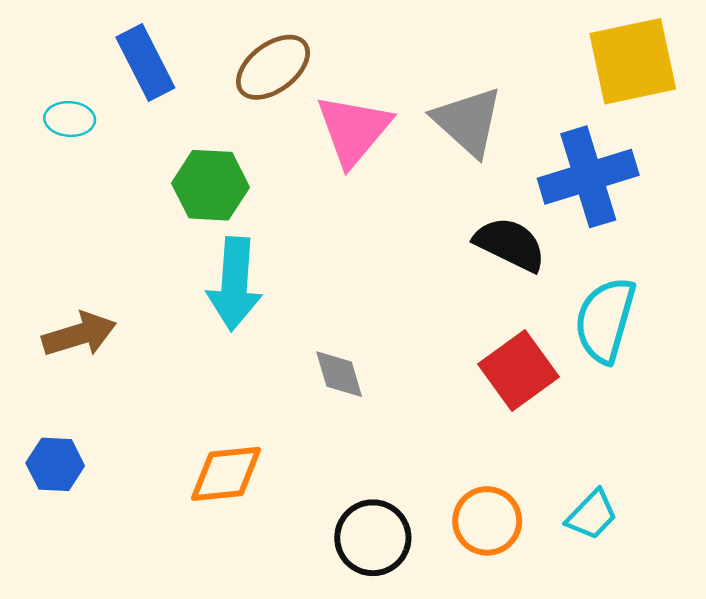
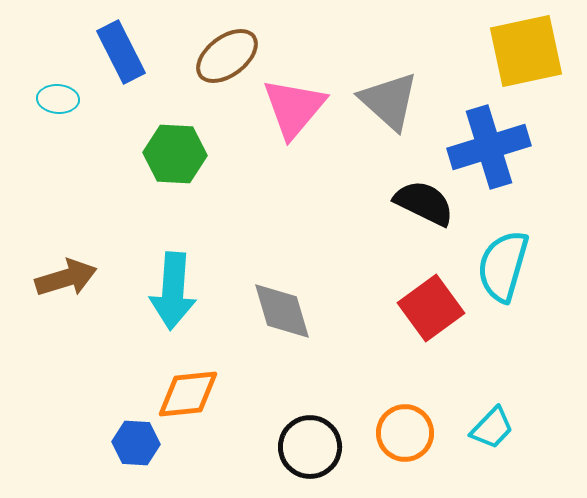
cyan arrow: (234, 284) -> (173, 291), moved
gray diamond: (339, 374) -> (282, 311), size x1.4
blue hexagon: (55, 464) -> (136, 443), moved

